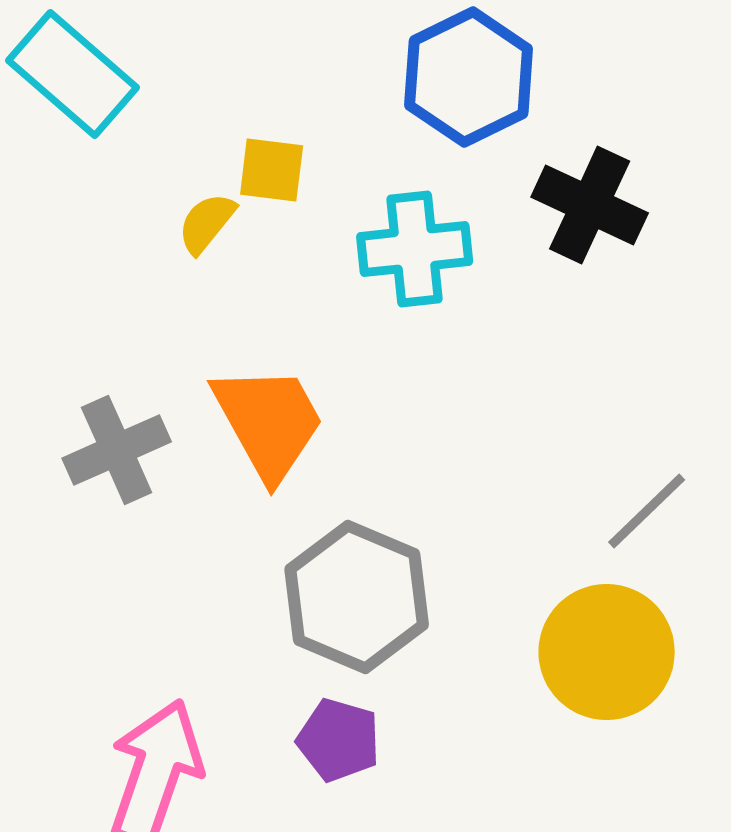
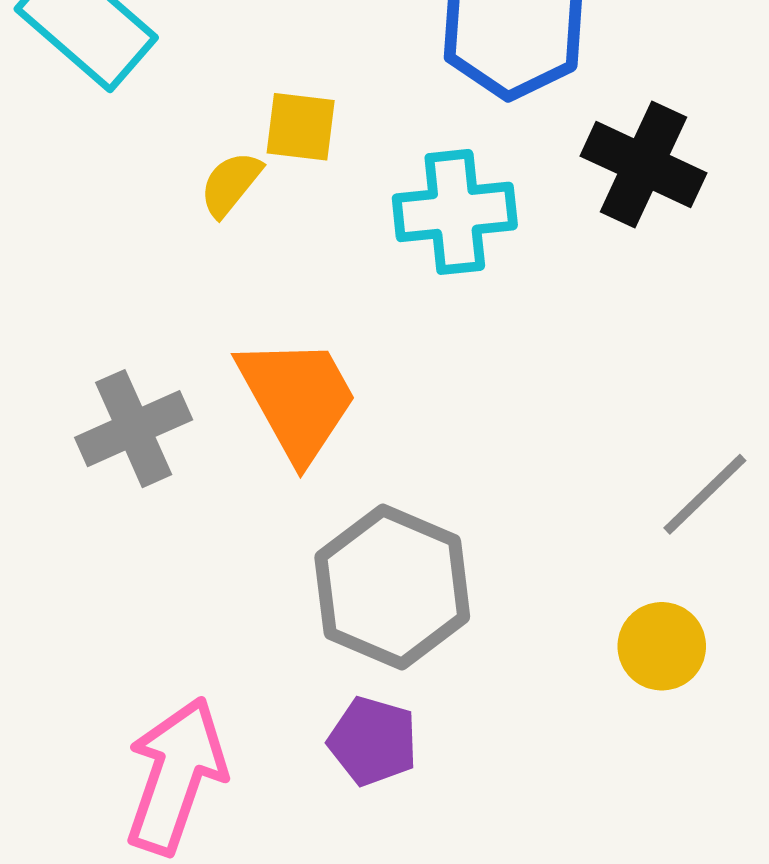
yellow circle: (607, 652) -> (662, 646), size x0.6

